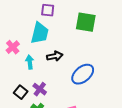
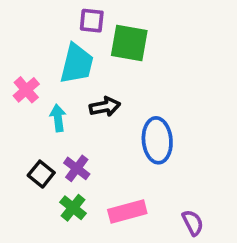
green square: (86, 22) -> (129, 43), moved
blue ellipse: (83, 74) -> (157, 140), turned -55

